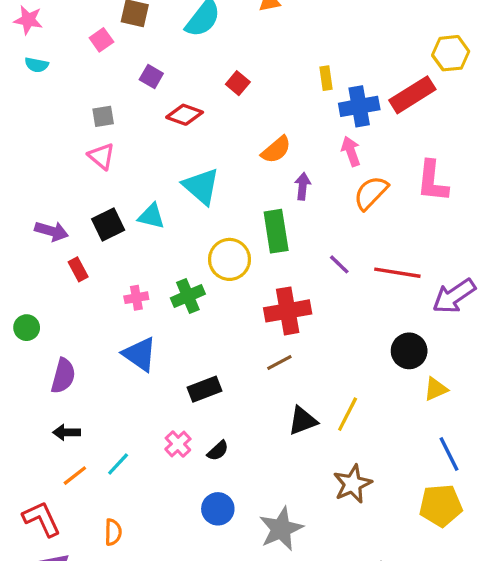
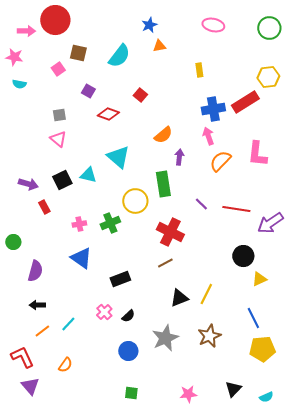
yellow rectangle: (326, 78) -> (199, 70), moved
red cross: (288, 311) -> (170, 232), turned 36
blue line: (449, 454) -> (253, 318), moved
gray star: (281, 529) -> (165, 338), moved
orange semicircle: (113, 532) -> (65, 365), turned 35

